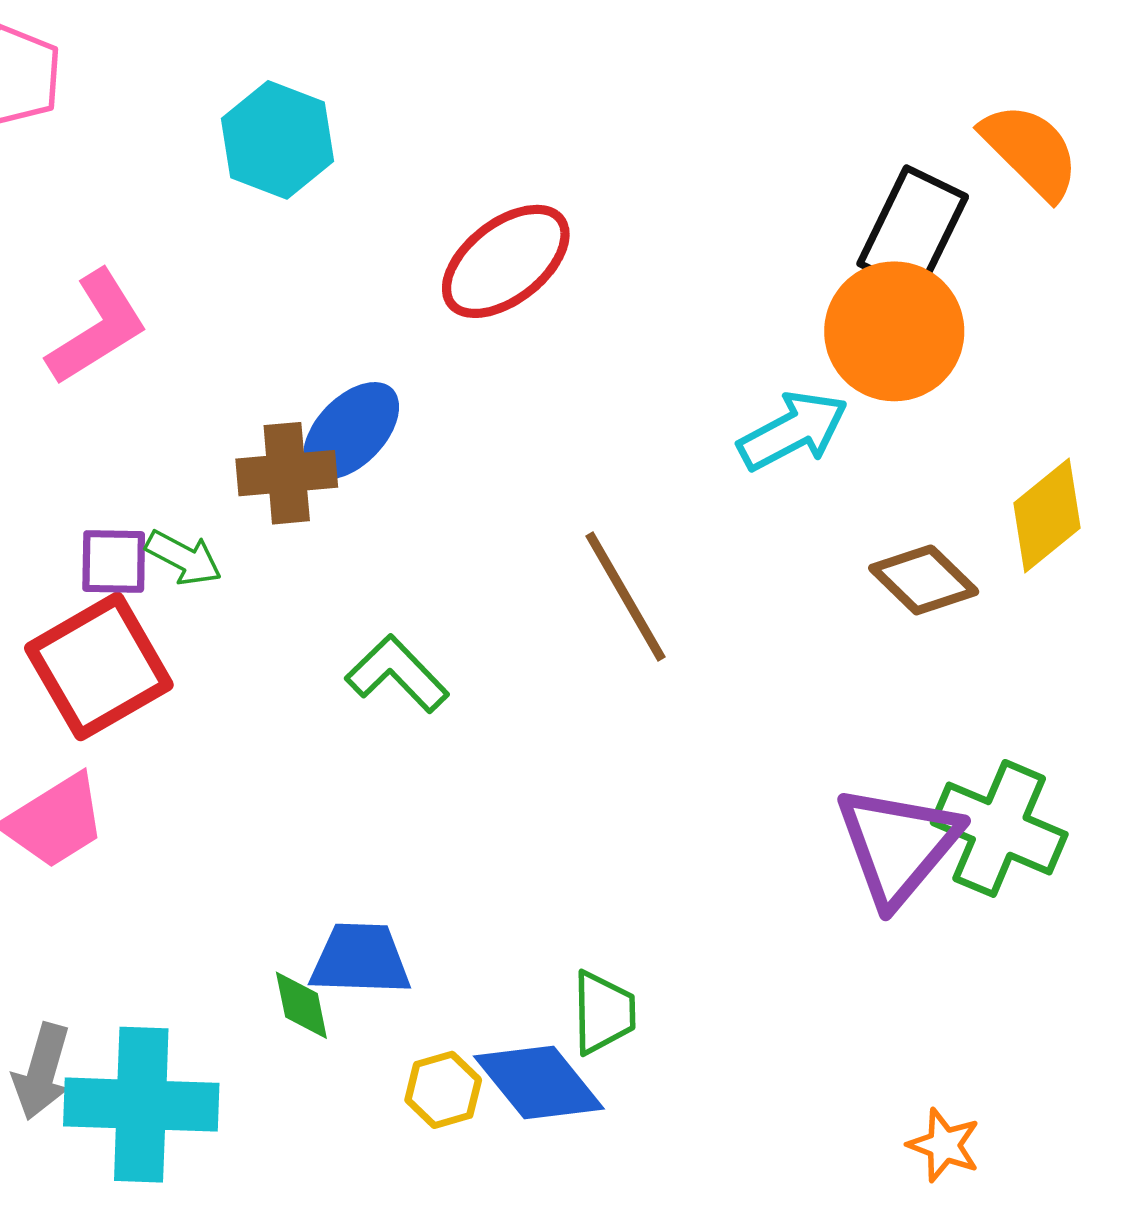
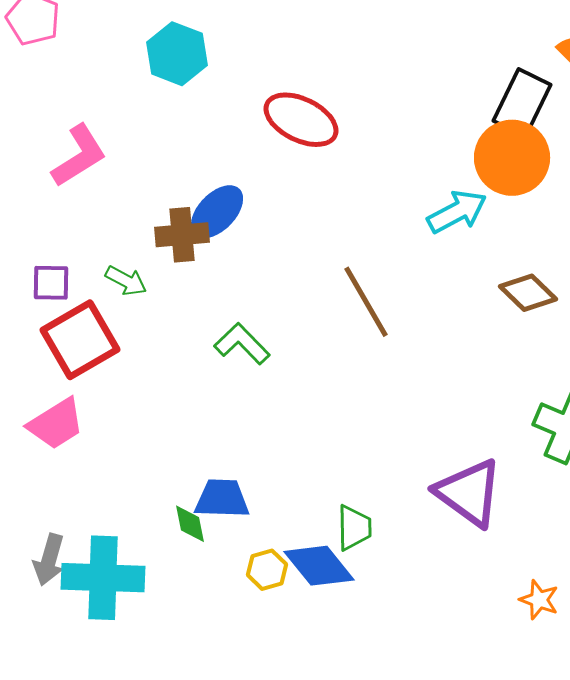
red ellipse: (506, 261) -> (301, 120), turned 64
purple square: (114, 562) -> (51, 283), moved
purple triangle: (898, 845) -> (469, 493), moved, turned -34

